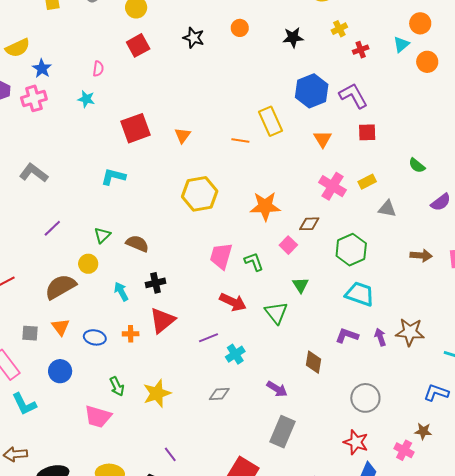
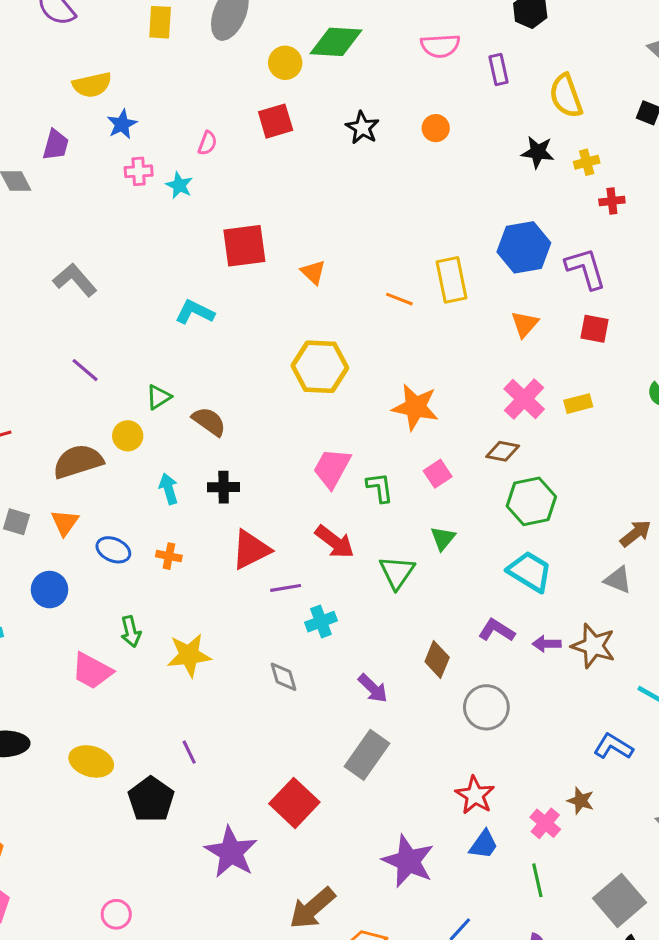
black star: (293, 37) -> (538, 152), moved
pink cross: (34, 98) -> (139, 171), moved, size x0.7
orange triangle: (182, 135) -> (313, 272), turned -36
gray triangle: (387, 209) -> (618, 580), moved
brown diamond: (309, 224) -> (503, 451), moved
purple line: (52, 228) -> (85, 370), turned 72
brown arrow: (421, 255) -> (636, 533), turned -55
red triangle: (162, 320) -> (251, 550), moved
purple arrow: (380, 337) -> (547, 644), turned -84
gray diamond: (219, 394) -> (284, 677), turned 65
gray circle: (365, 398) -> (486, 707), moved

